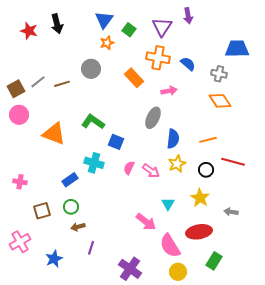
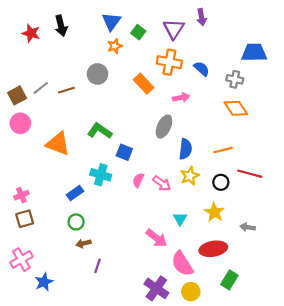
pink cross: (20, 182) -> (21, 195), turned -32
brown square: (42, 211) -> (25, 219), moved
blue star: (54, 259) -> (44, 282), moved
purple cross: (130, 269) -> (156, 288), moved

